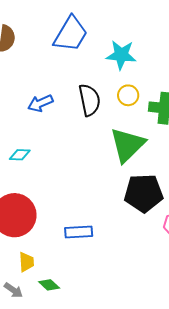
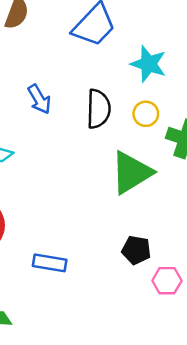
blue arrow: (40, 103) -> (39, 99), turned -110
black pentagon: (144, 193) -> (136, 250), moved, size x0.6

